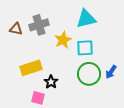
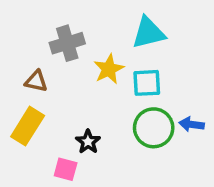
brown triangle: (16, 29) -> (36, 81), moved
yellow rectangle: (31, 68) -> (28, 126), moved, turned -40
blue arrow: (111, 72) -> (192, 124), turned 64

